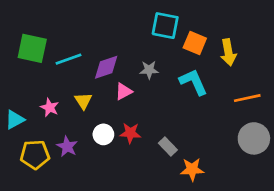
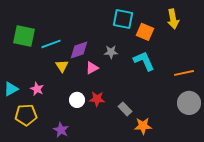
yellow arrow: (228, 52) -> (173, 19), moved
yellow triangle: (83, 101) -> (62, 66), moved
pink star: (50, 108) -> (37, 89), moved
purple star: (67, 146) -> (61, 130), moved

